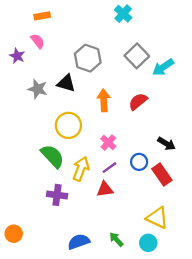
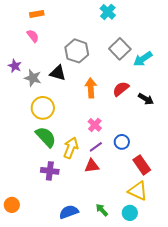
purple star: (17, 56) -> (15, 66), moved
yellow circle: (68, 125) -> (43, 108), moved
black arrow: (166, 144) -> (146, 99), moved
red rectangle: (162, 174) -> (142, 165), moved

